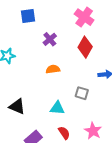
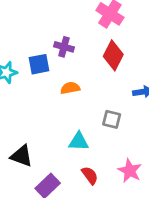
blue square: (28, 16) -> (39, 64), moved
purple cross: (50, 39) -> (64, 47), turned -32
black triangle: (17, 106) -> (22, 156), moved

